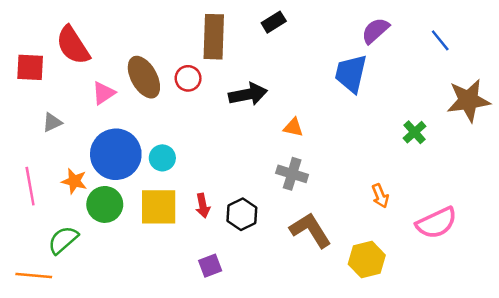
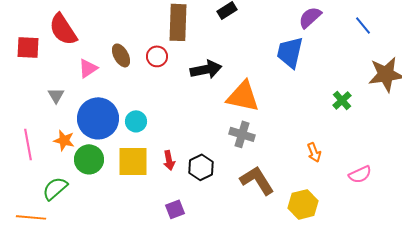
brown ellipse: (144, 77) -> (121, 55), size x0.7
gray triangle: (52, 122) -> (56, 95), moved, turned -36
orange triangle: (293, 127) -> (243, 96), size x2.0
pink semicircle: (437, 223) -> (360, 174), size x0.7

